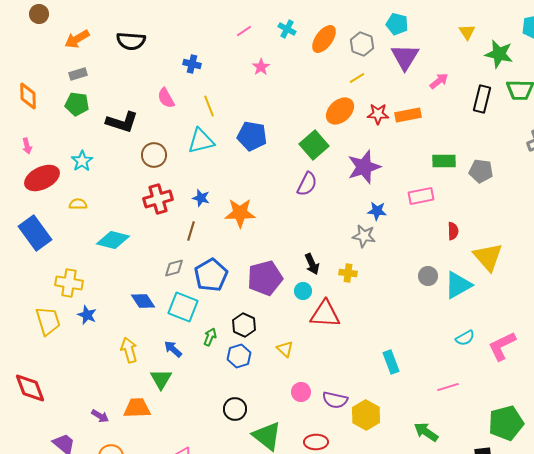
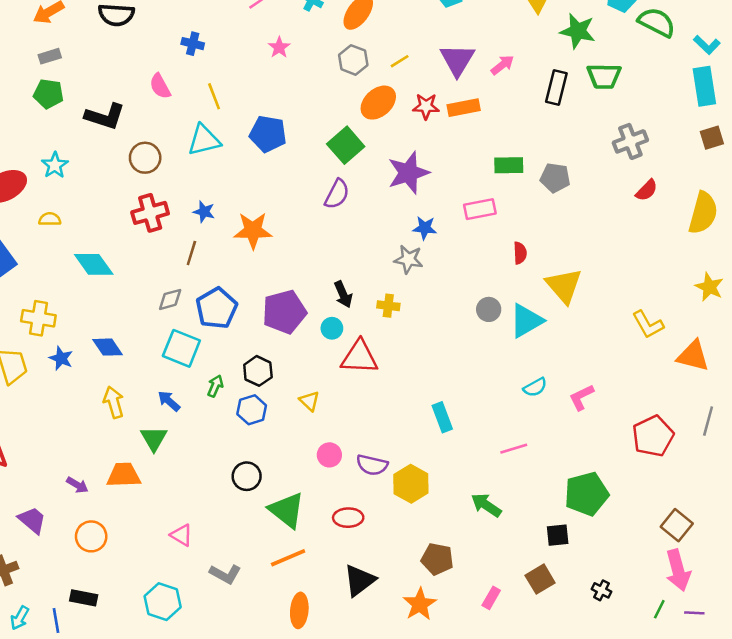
gray hexagon: (362, 44) -> (353, 60), moved
purple triangle: (405, 57) -> (457, 60), moved
cyan diamond: (113, 240) -> (94, 264), turned 40
blue diamond: (143, 301) -> (107, 347), moved
pink L-shape: (502, 346) -> (581, 397), size x0.7

